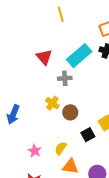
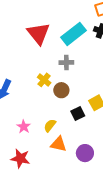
red triangle: (44, 57) -> (38, 33), size x1.4
gray cross: (65, 78) -> (66, 63), moved

